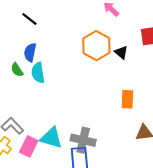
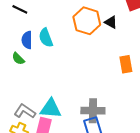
cyan semicircle: (38, 73) -> (46, 38), moved
cyan triangle: (51, 138) -> (51, 109), moved

